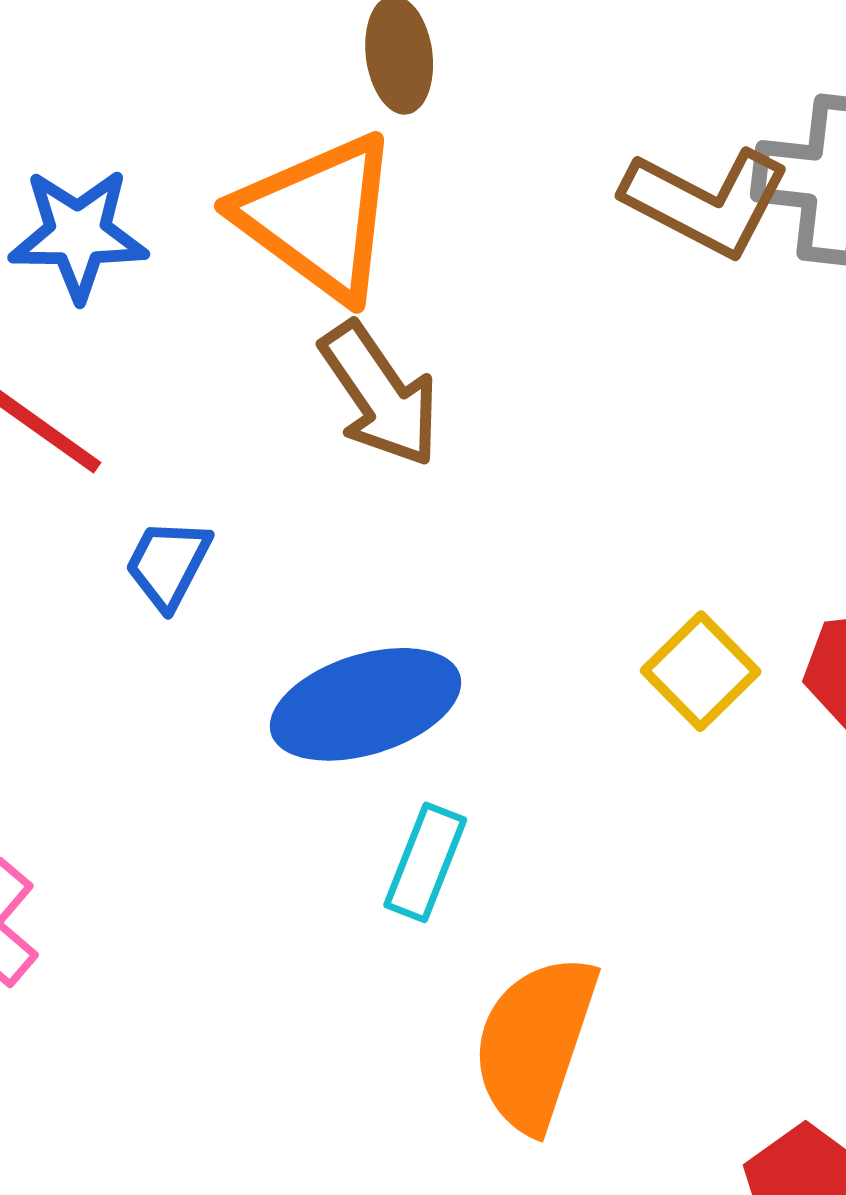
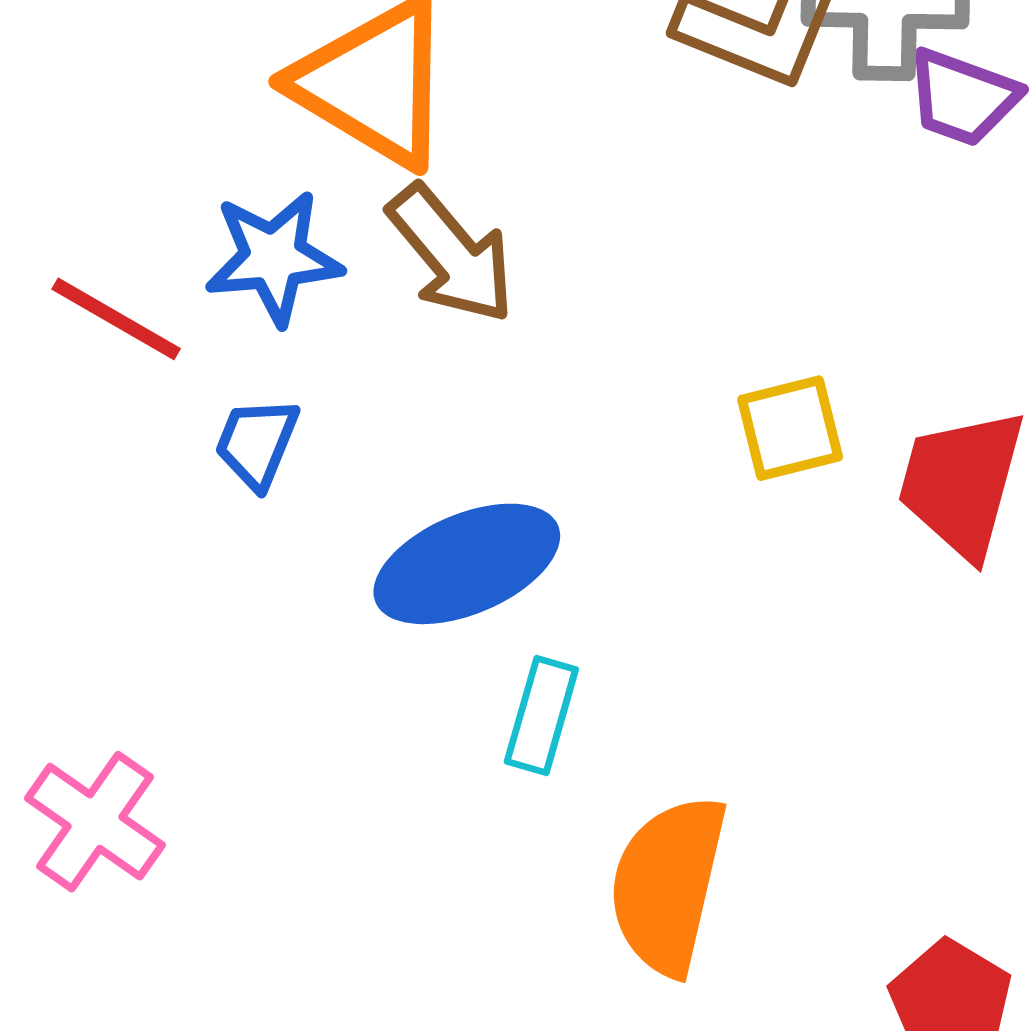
blue star: (78, 234) -> (274, 258), moved
yellow square: (701, 671) -> (790, 428), moved, turned 36

